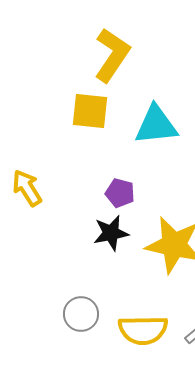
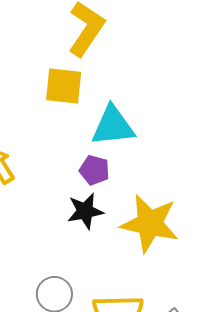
cyan triangle: (156, 125) -> (113, 126), moved

